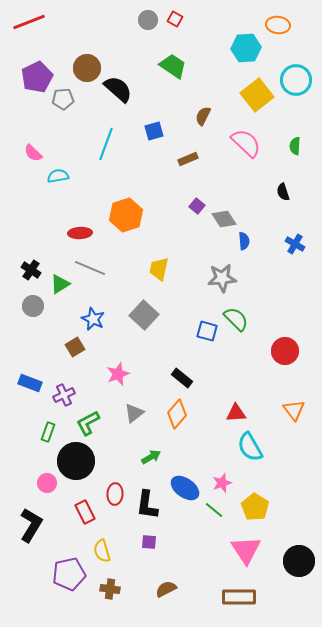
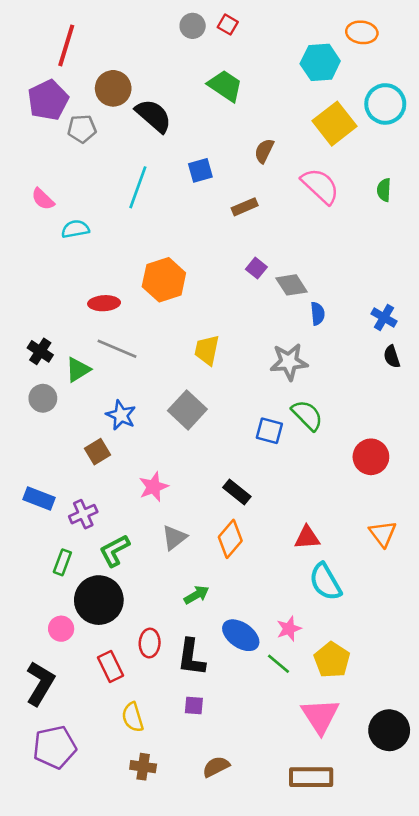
red line: (29, 22) -> (66, 45), moved, turned -52
black semicircle: (283, 192) -> (392, 357), moved
purple pentagon: (69, 574) -> (55, 747), moved

